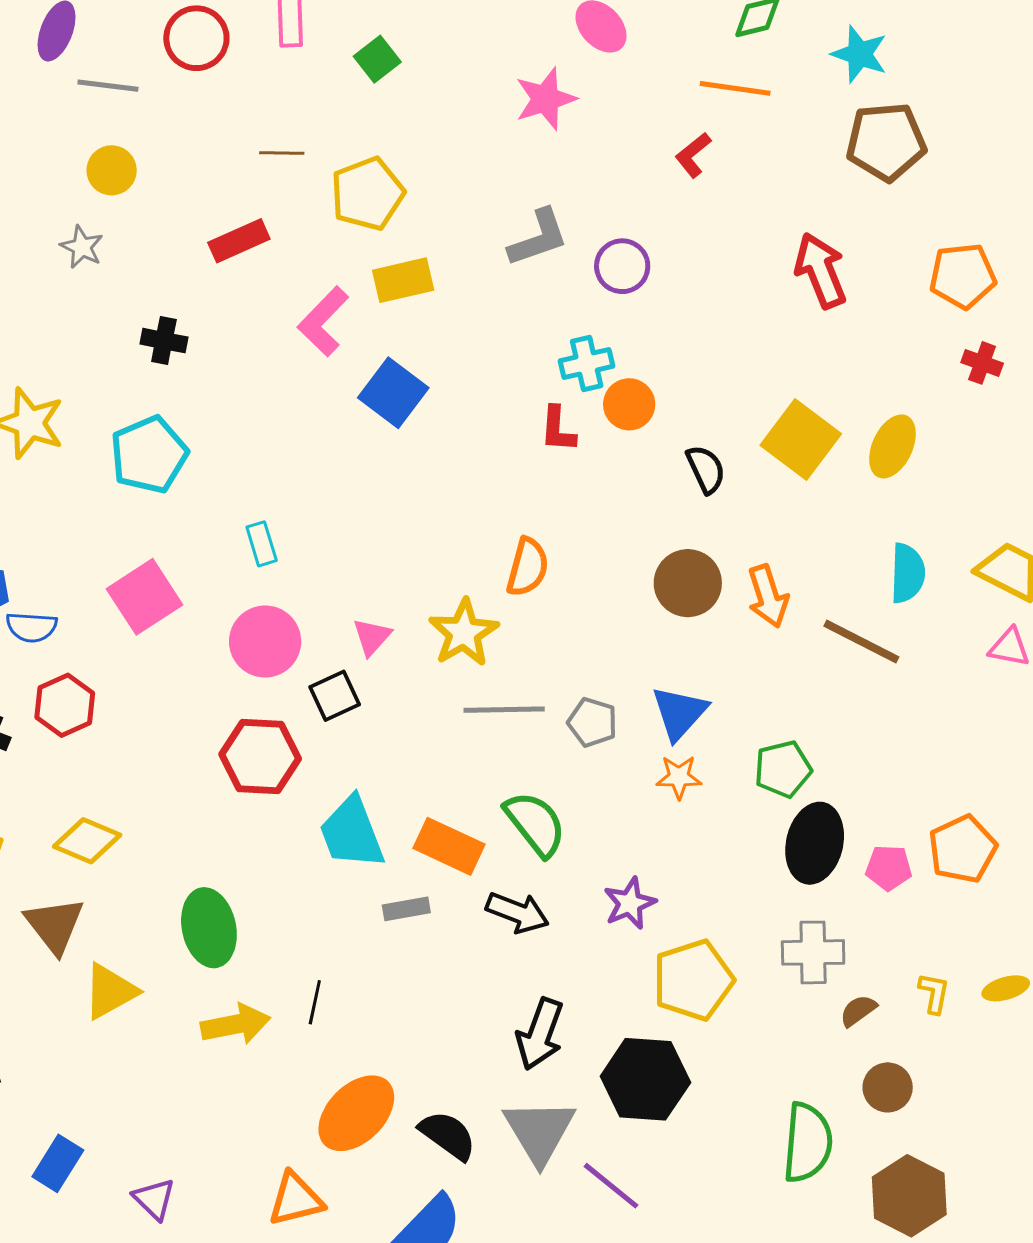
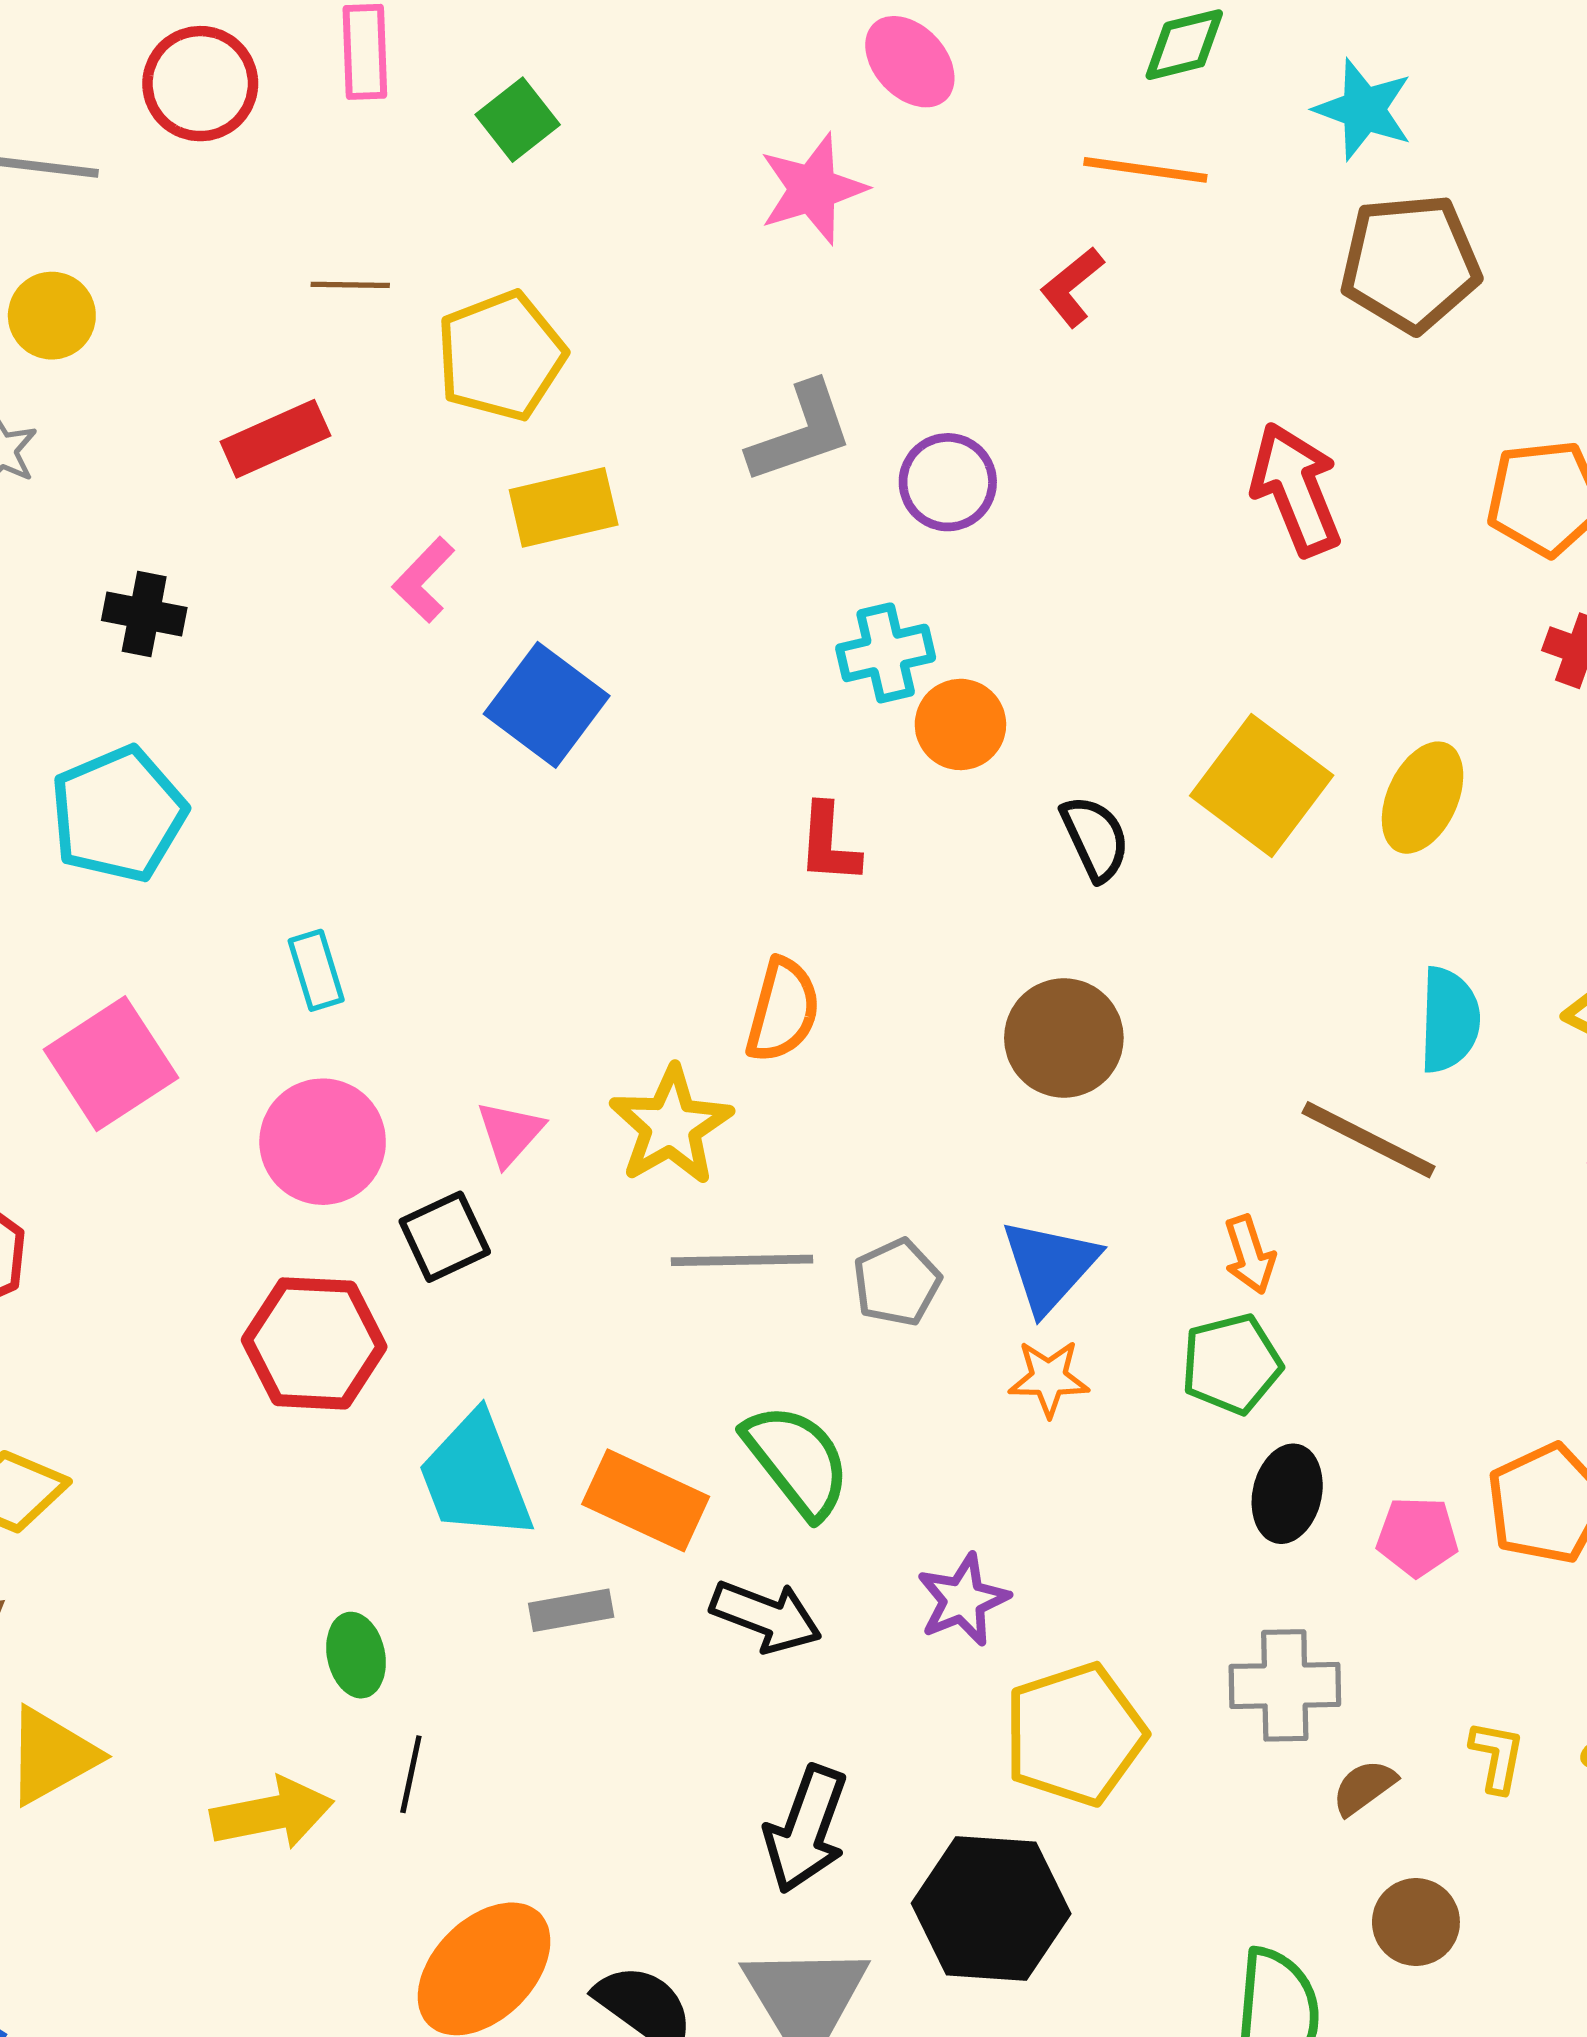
pink L-shape: (323, 321) -> (424, 580), size x0.7
red L-shape: (558, 429) -> (829, 843), moved
orange arrow: (768, 596) -> (1250, 1255), moved, size x0.7
gray pentagon: (592, 722) -> (897, 1282), turned 30
black ellipse: (815, 843) -> (1287, 1494), size x0.7
green ellipse: (209, 928) -> (356, 1655), moved, size x0.6

